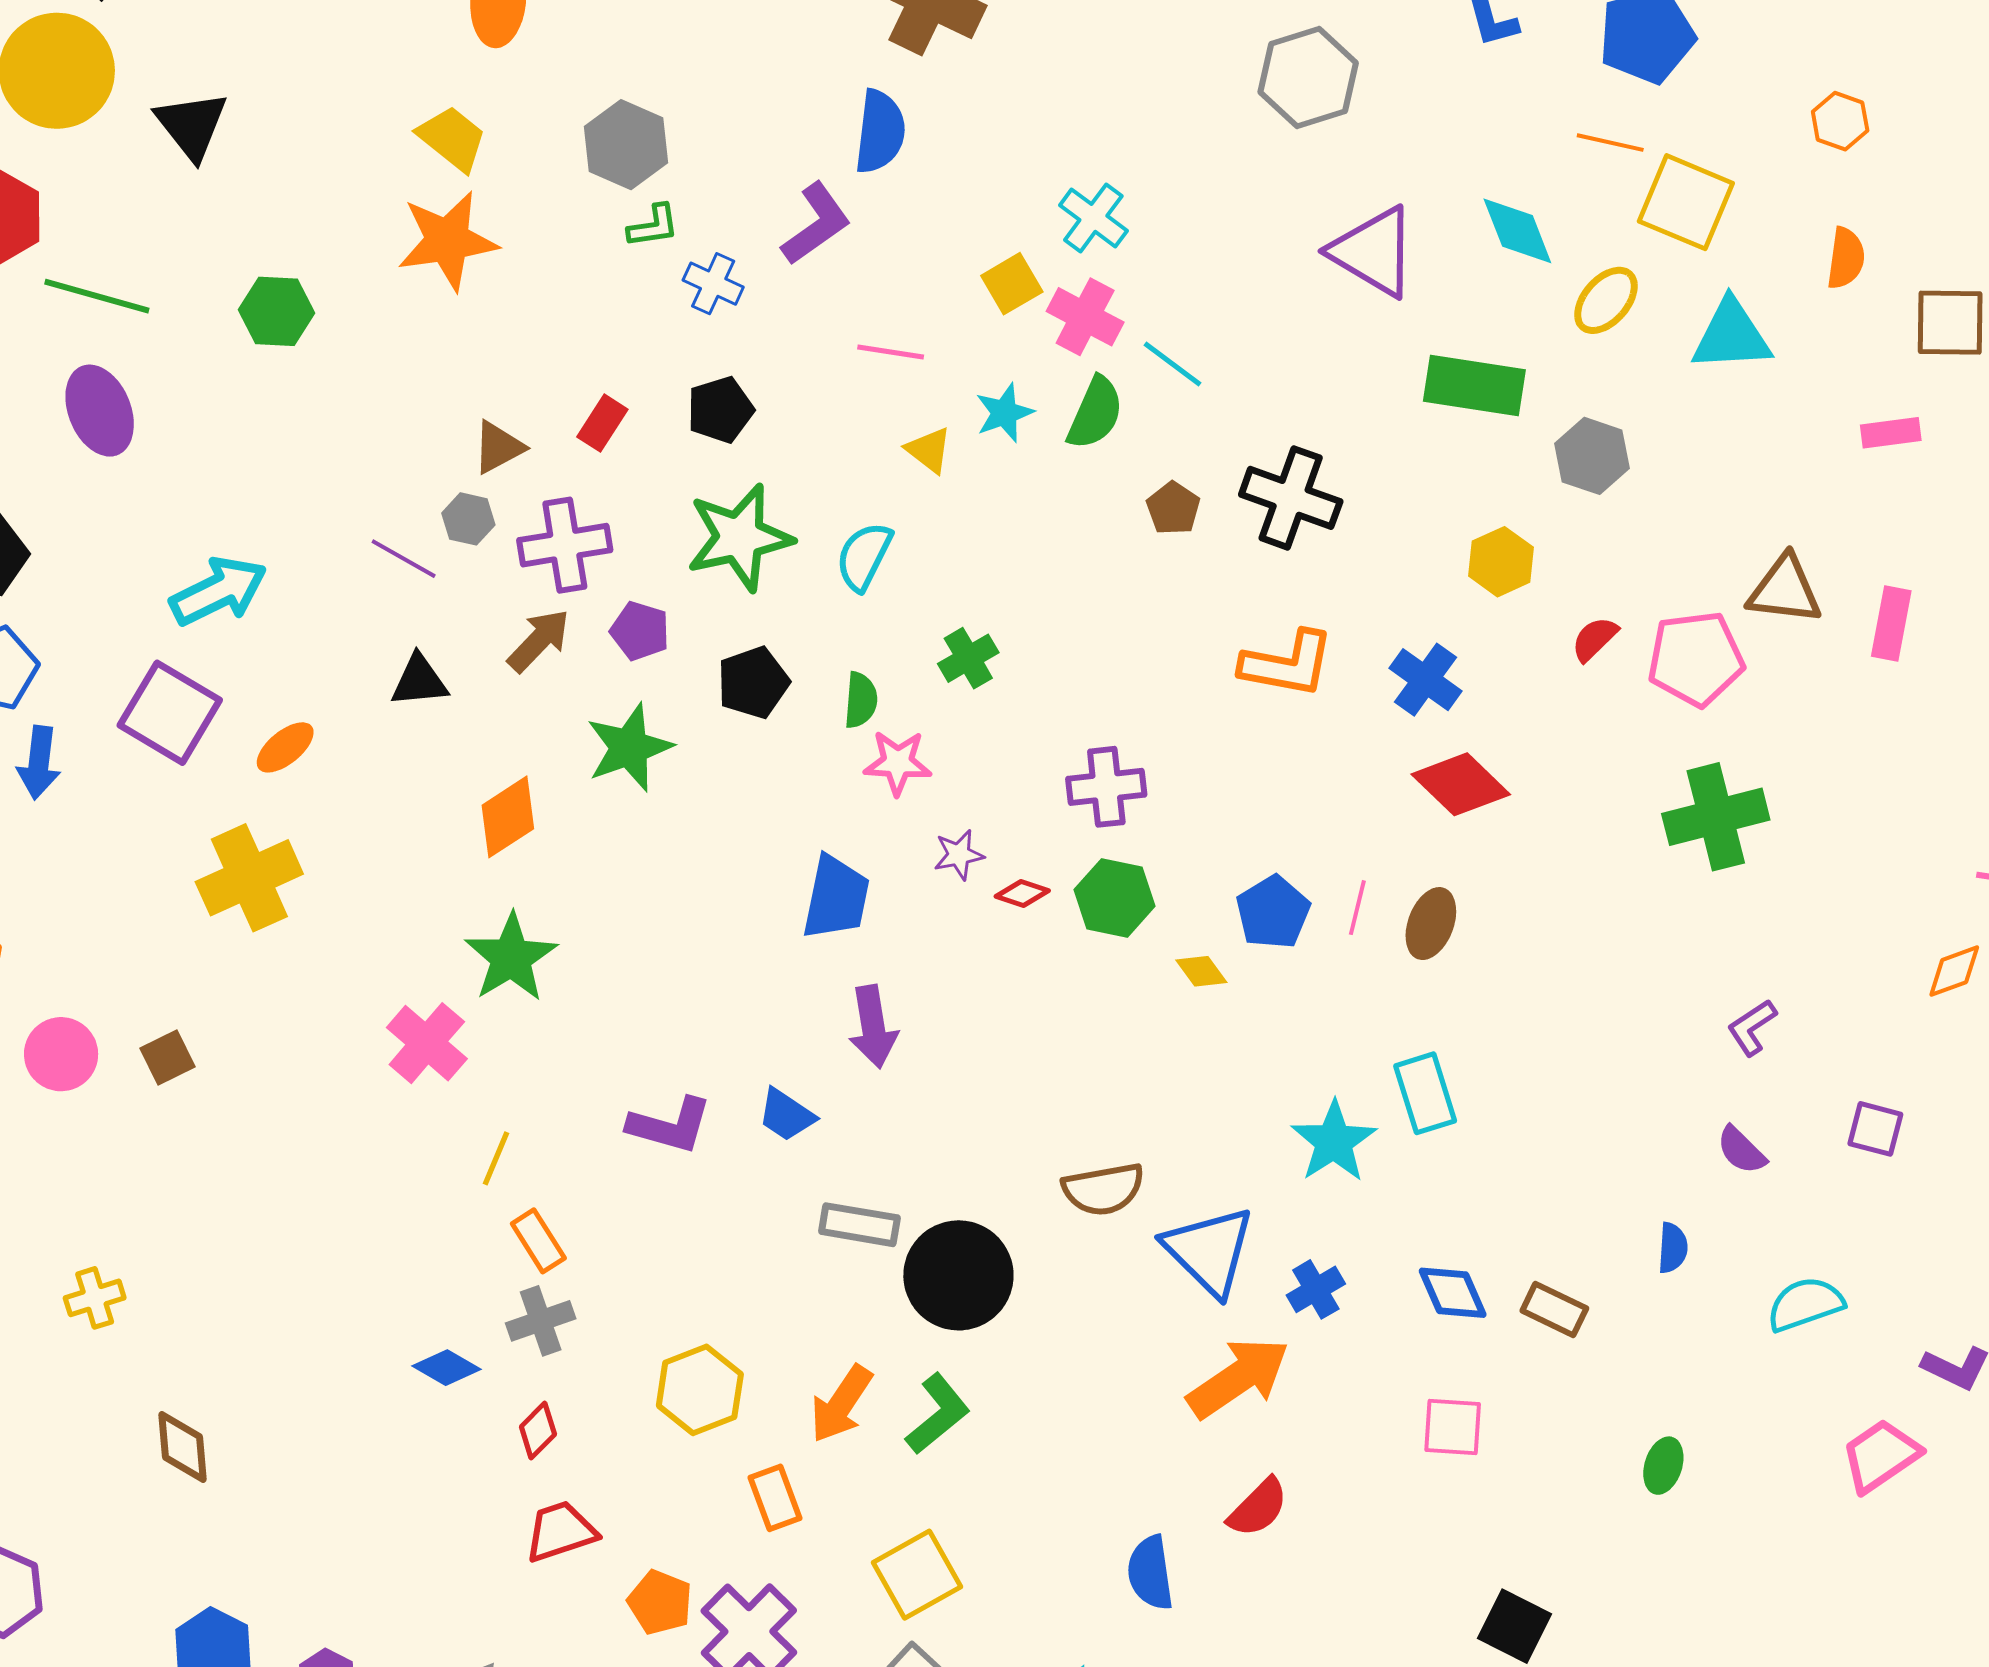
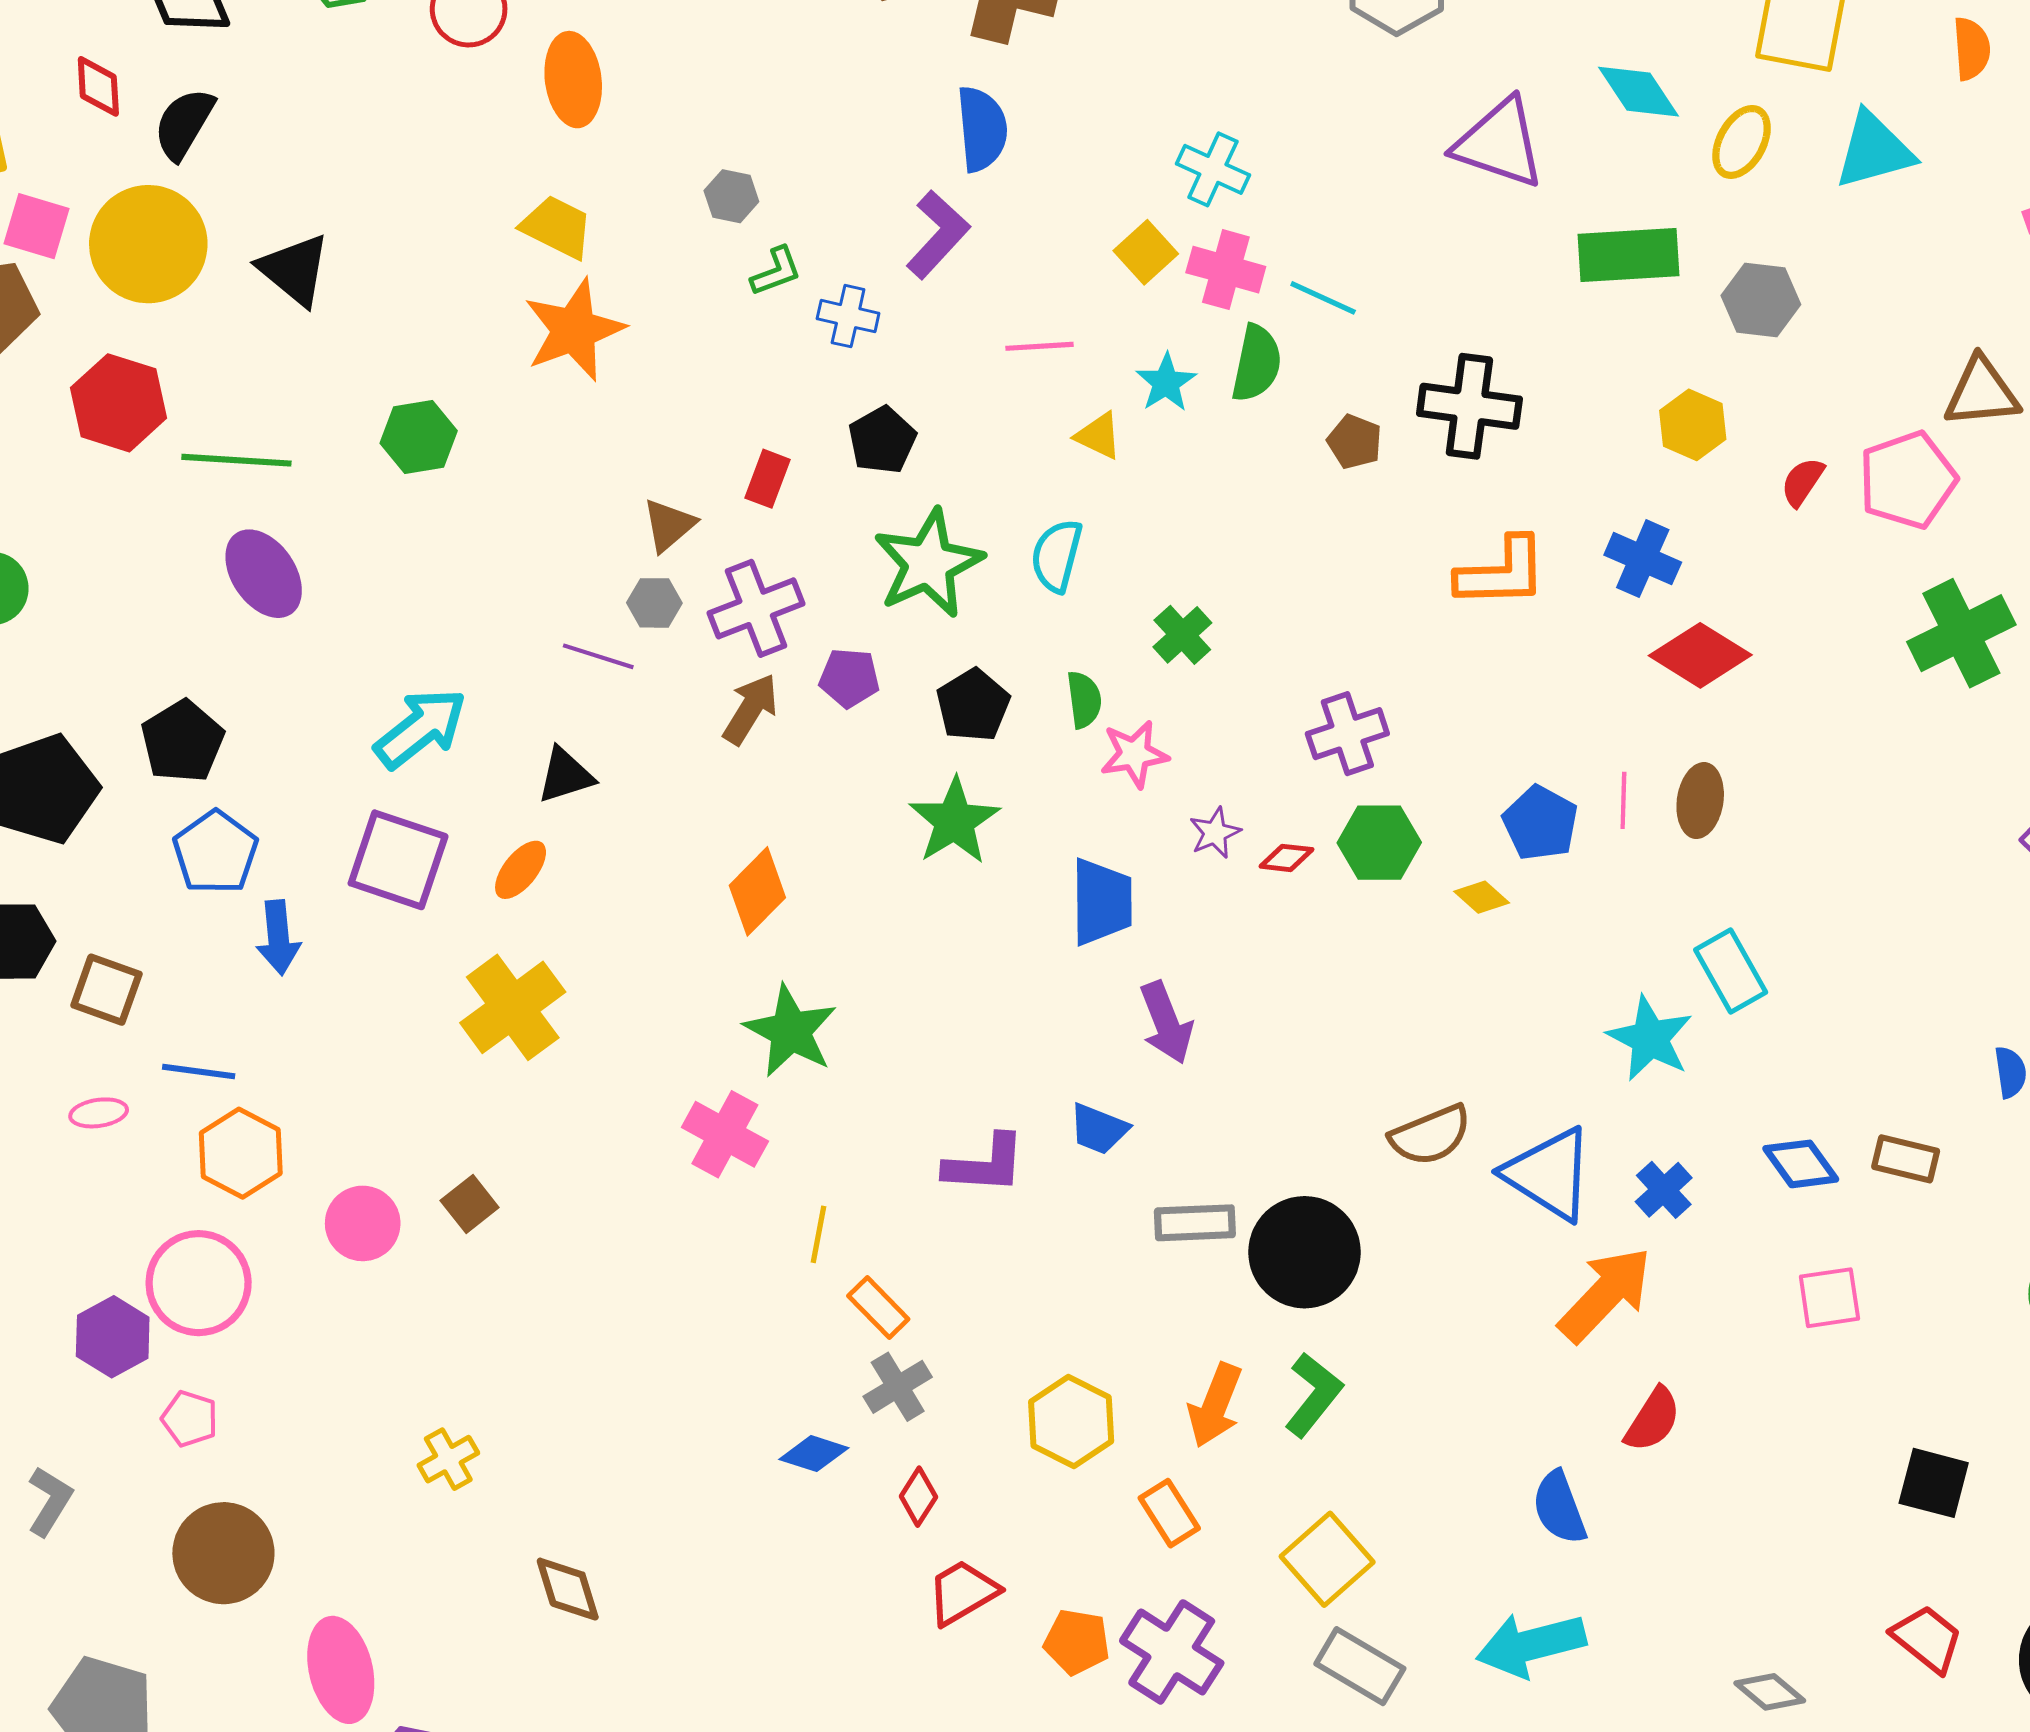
gray hexagon: (626, 145) -> (731, 196), size x0.6
black triangle: (419, 681) -> (565, 775), moved
green star: (629, 748) -> (954, 821), moved

